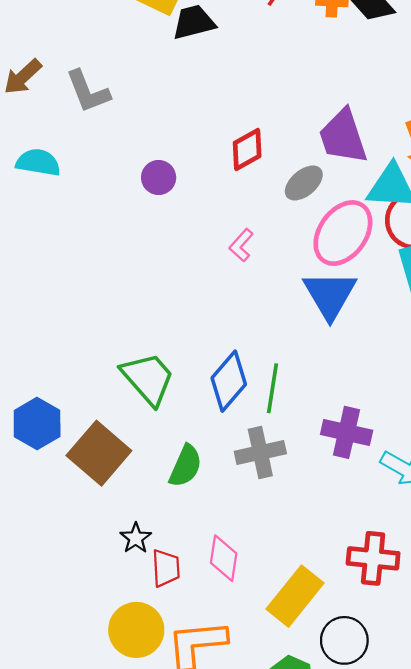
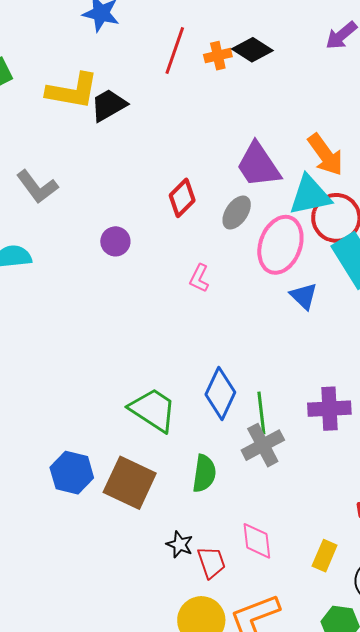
blue triangle: (330, 295) -> (304, 296), moved, size x0.6
green line: (273, 388) -> (261, 413), moved
yellow rectangle: (295, 596) -> (325, 556), size x0.6

